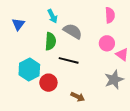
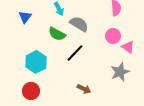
green semicircle: (50, 41) -> (57, 34), turned 114
black line: (69, 60) -> (75, 53), turned -60
red circle: (48, 83) -> (31, 91), moved

